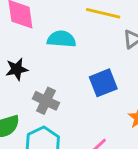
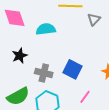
blue square: (103, 83) -> (72, 69), moved, turned -30

